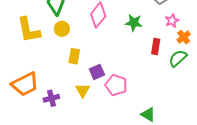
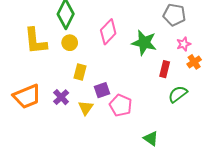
green star: (134, 23) -> (144, 43), size x1.4
green semicircle: (178, 58) -> (178, 94), moved
purple cross: (51, 98) -> (61, 97), moved, turned -35

